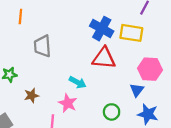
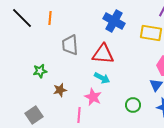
blue cross: (102, 29) -> (114, 21), moved
red triangle: (104, 58) -> (103, 54), moved

